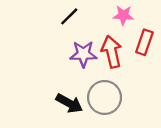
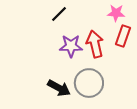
pink star: (123, 15) -> (116, 13), moved

